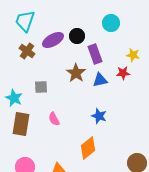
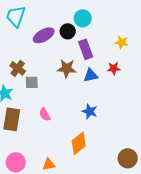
cyan circle: (111, 23) -> (83, 18), moved
brown cross: (27, 51) -> (18, 68), moved
yellow star: (133, 55) -> (122, 42), moved
brown star: (76, 73) -> (67, 68), turned -30

